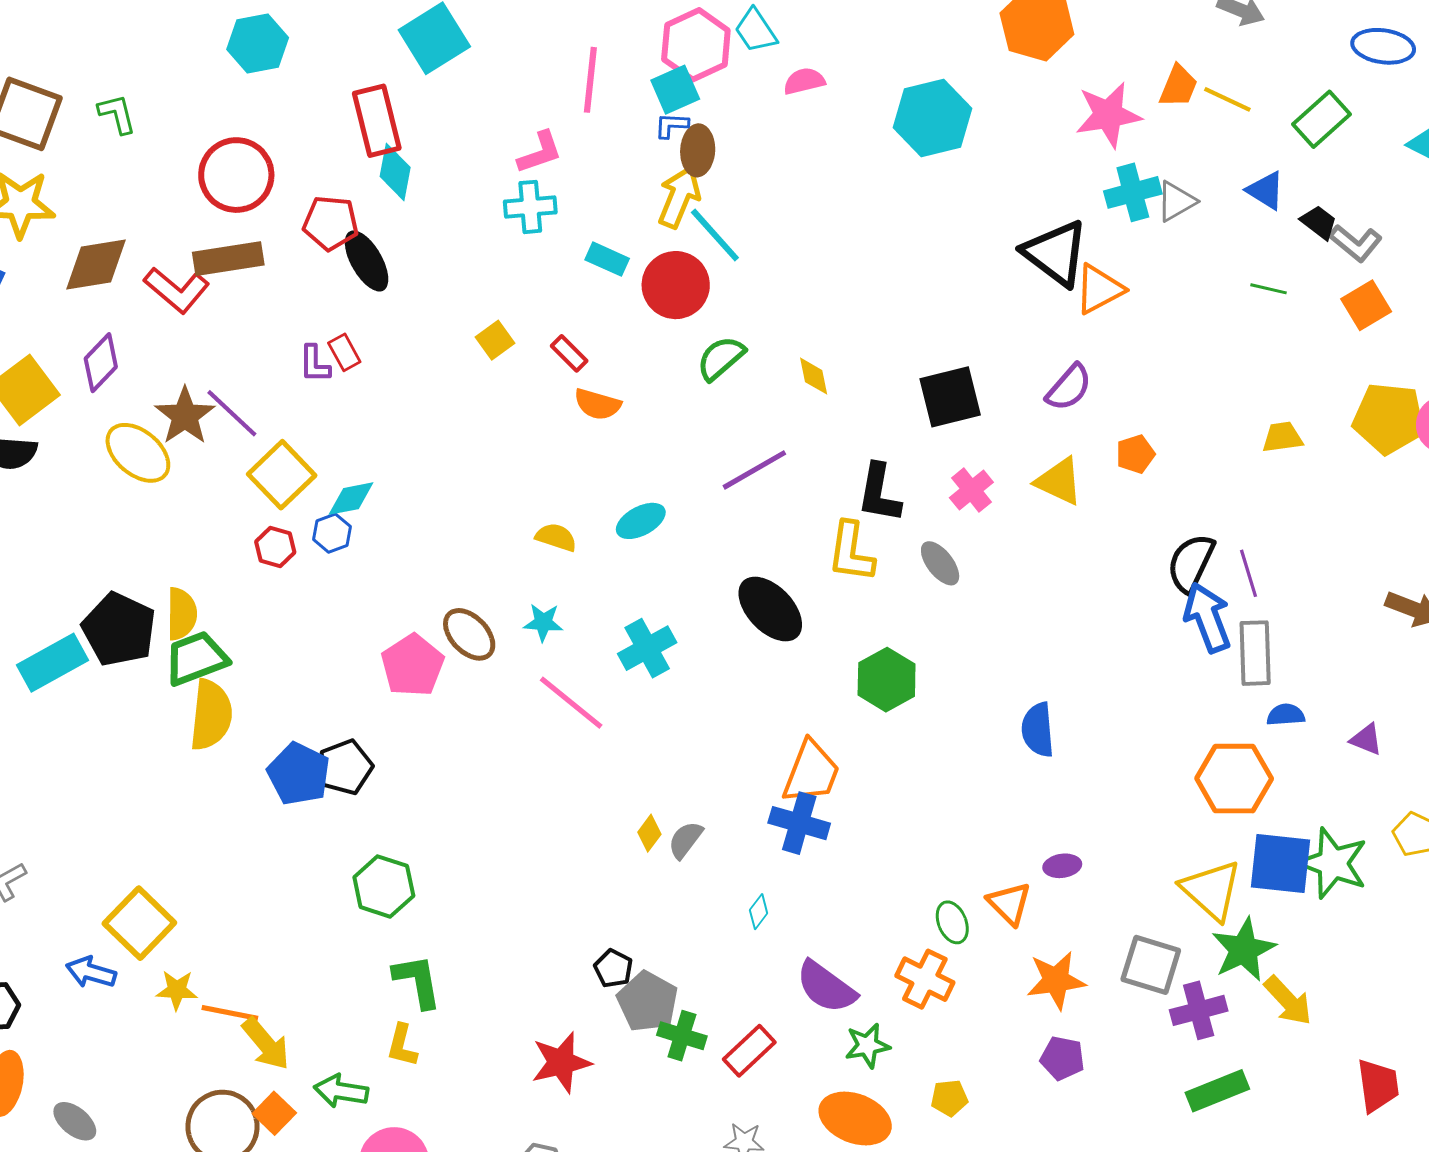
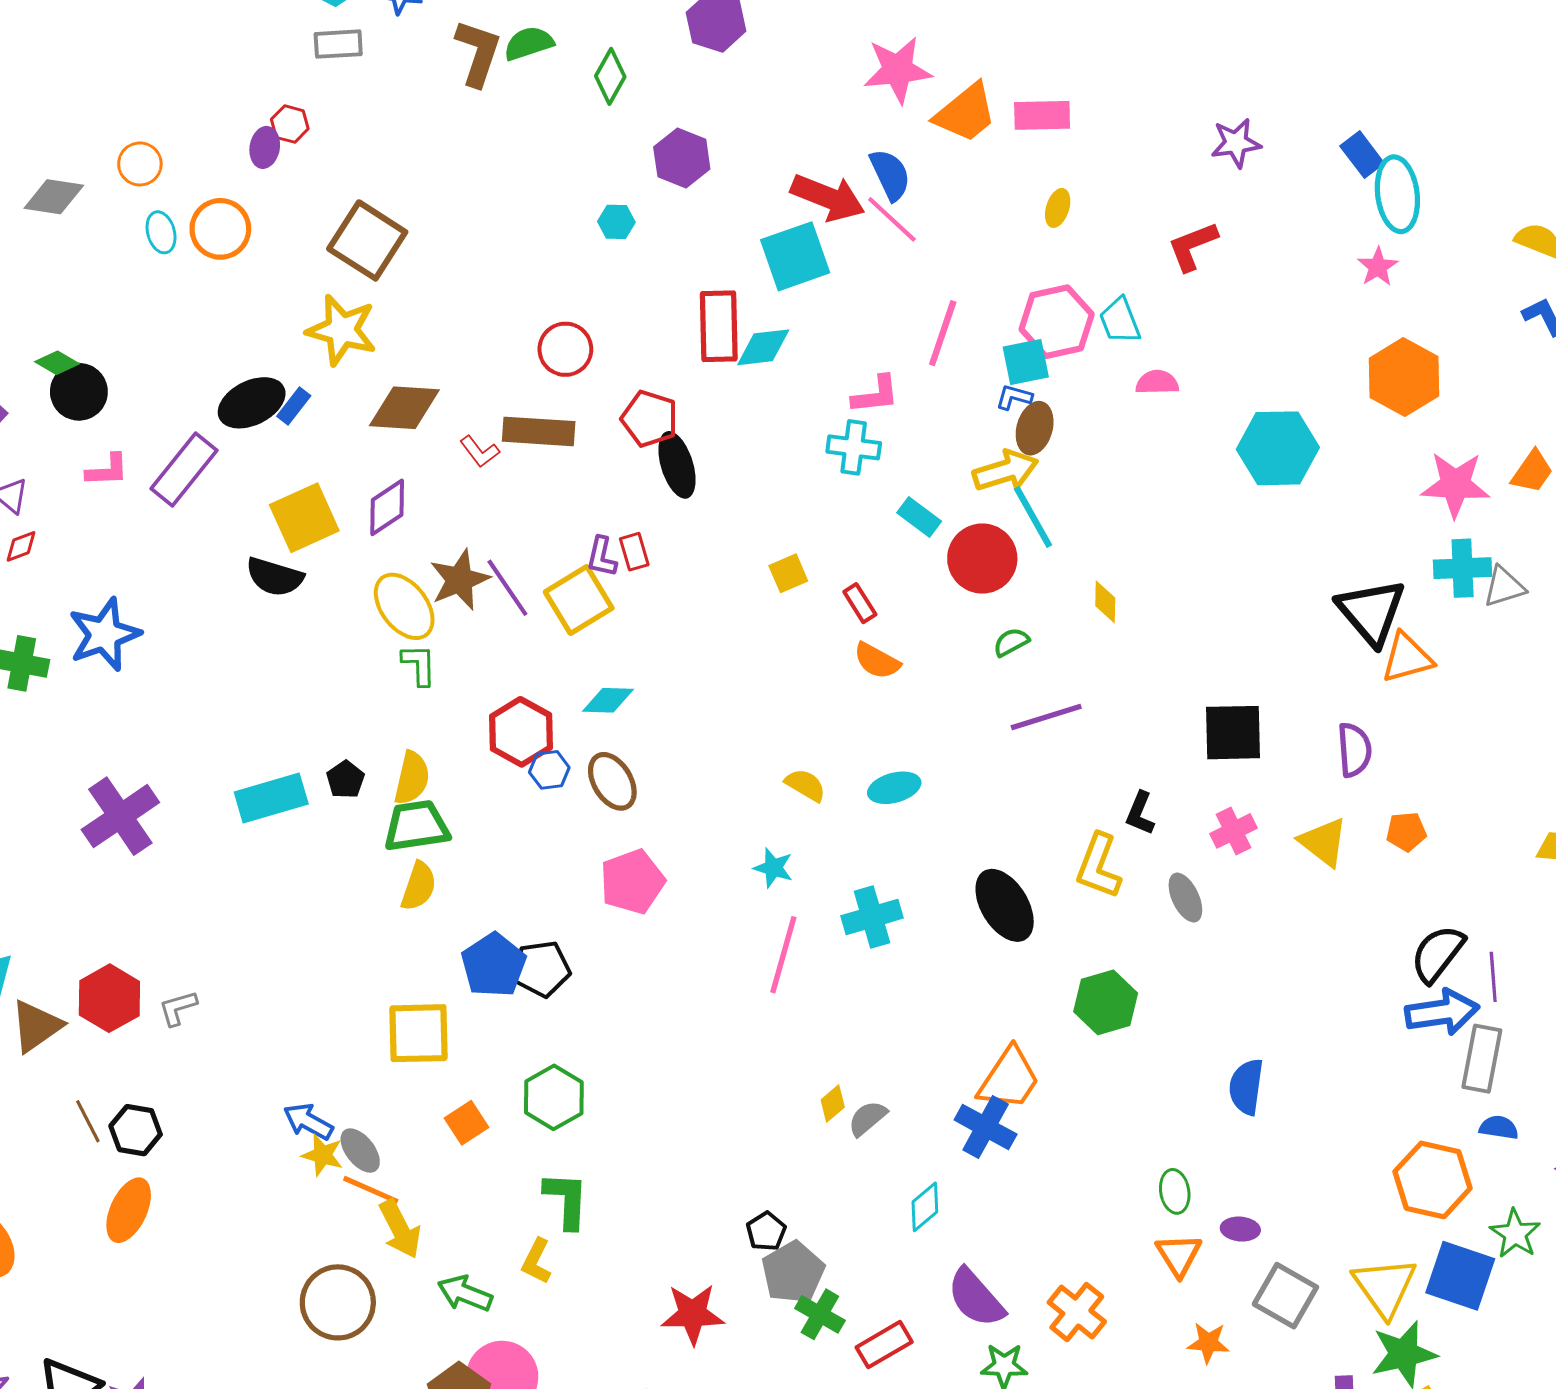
cyan hexagon: (258, 43) -> (616, 222), size x0.6
green L-shape: (117, 114) -> (419, 665), moved
cyan diamond: (395, 172) -> (763, 347), moved, turned 60
red circle: (236, 175) -> (565, 349), size x0.7
yellow arrow: (679, 197) -> (1006, 471), turned 38
red L-shape: (177, 290) -> (480, 451), size x0.6
green semicircle: (721, 358) -> (1011, 642), size x0.7
yellow diamond: (814, 376) -> (1105, 602), moved
purple semicircle: (1069, 388) -> (1354, 750), turned -58
purple line: (754, 470) -> (1046, 717), moved
yellow square: (282, 475) -> (579, 600), moved
black L-shape: (879, 493) -> (1140, 813), size x0.7
blue hexagon: (332, 533) -> (549, 770), moved
red hexagon: (275, 547) -> (521, 732), size x1.6
blue arrow: (1207, 618) -> (1442, 1012), turned 90
black pentagon: (119, 629) -> (345, 780), size x0.5
brown ellipse: (469, 634) -> (612, 781), moved
pink line: (571, 703) -> (783, 955), turned 54
yellow semicircle: (211, 715) -> (419, 886), size x0.7
green star: (1333, 863) -> (1515, 1234), moved, size x0.7
cyan diamond: (759, 912) -> (925, 1207), size x1.4
green ellipse: (952, 922) -> (1175, 1191), moved
yellow square: (139, 923) -> (418, 1033), moved, turned 32
gray square: (1151, 965) -> (1285, 1296), moved
blue arrow: (91, 972) -> (308, 1122), moved
orange star: (1056, 980) -> (1208, 1343), size x0.7
orange square: (274, 1113) -> (466, 1123), moved
gray ellipse: (75, 1121) -> (360, 1150), moved

